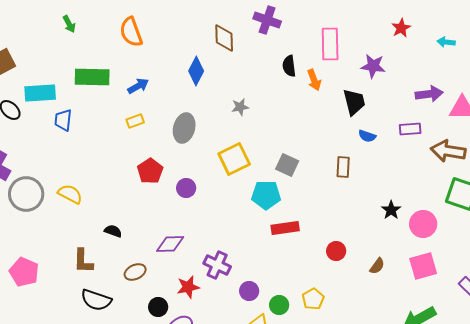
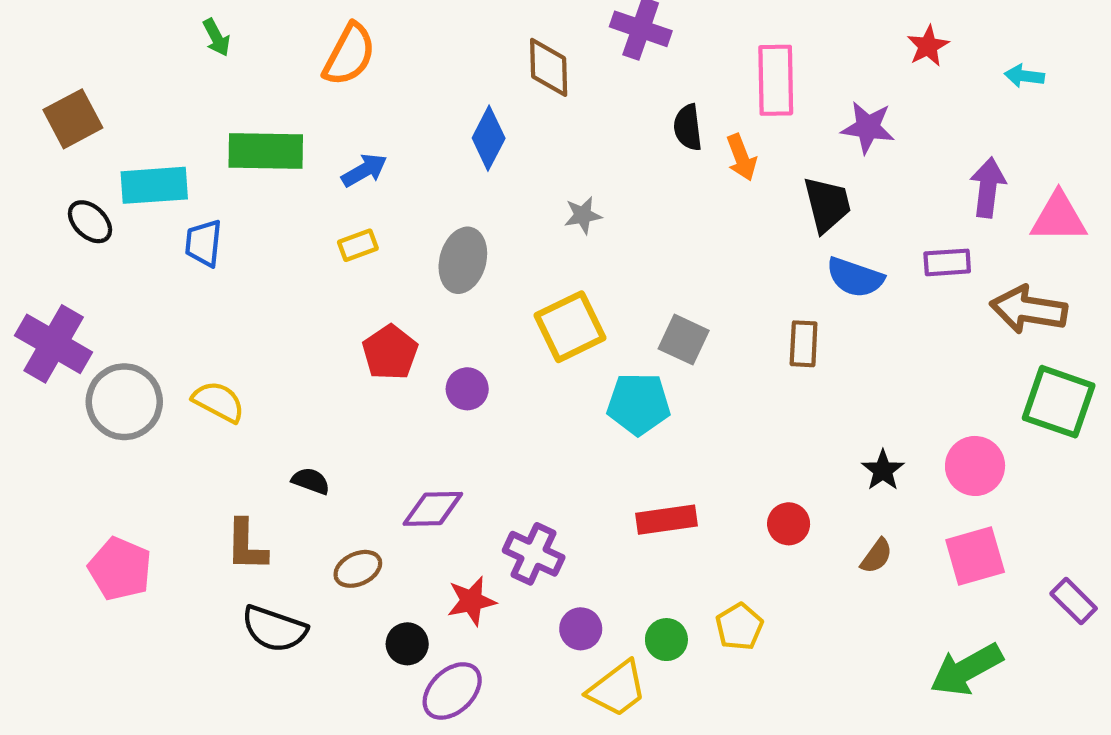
orange semicircle: (131, 32) -> (349, 55), turned -132
purple arrow: (429, 94) -> (988, 187), turned -76
blue semicircle: (367, 136) -> (855, 277), size x1.5
black star: (391, 210) -> (883, 470), moved
red rectangle: (285, 228) -> (666, 520), moved
purple circle: (249, 291) -> (581, 629), moved

